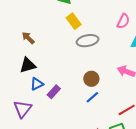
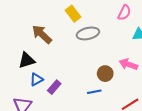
brown arrow: (28, 38) -> (42, 34), moved, size x1.5
brown circle: (91, 79) -> (105, 74), moved
blue line: (92, 97) -> (94, 92), turned 32

